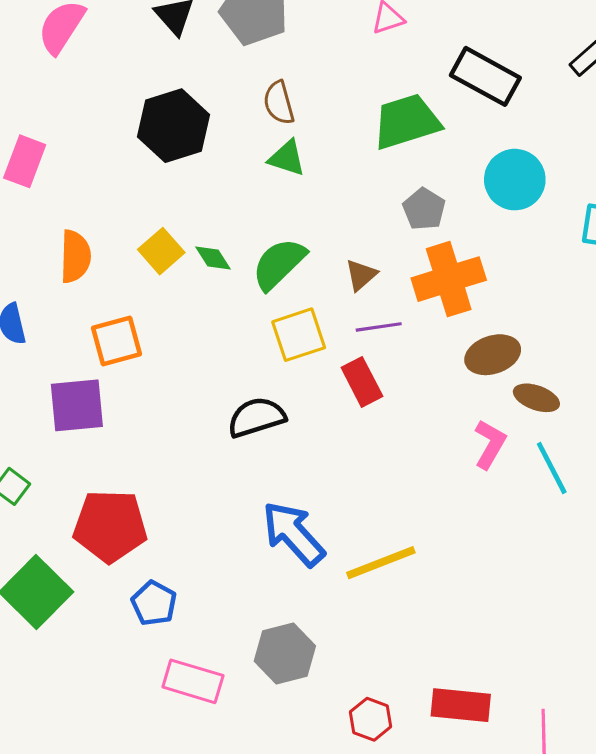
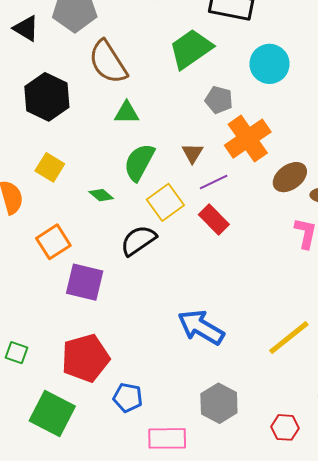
brown semicircle: (279, 103) -> (108, 62), size x1.6
green triangle: (287, 158) -> (127, 113), moved
yellow square: (161, 251) -> (50, 167), moved
green diamond: (213, 258) -> (101, 195), moved
purple square: (77, 405) -> (85, 282), moved, turned 36
black semicircle: (256, 417) -> (138, 240), moved
yellow line: (381, 563) -> (289, 338), moved

